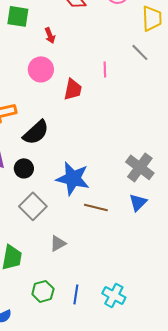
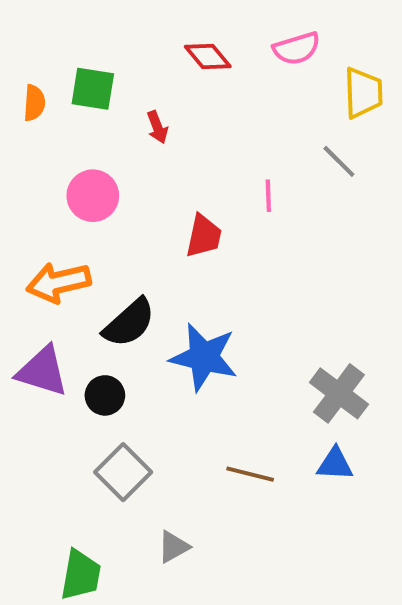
pink circle: (41, 69) -> (93, 196), moved
blue star: (73, 178) -> (204, 357), moved
blue triangle: (138, 202) -> (335, 464), turned 48

